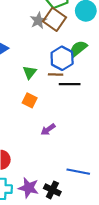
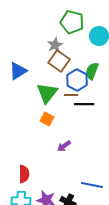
brown square: (54, 19) -> (59, 61), moved
green semicircle: (78, 49) -> (92, 71), turned -30
green triangle: (30, 72) -> (47, 93), size x1.6

